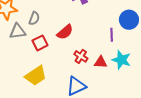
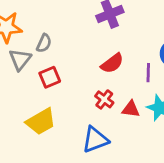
gray triangle: (18, 31) -> (20, 59), turned -48
red semicircle: (65, 32) -> (112, 63), moved

